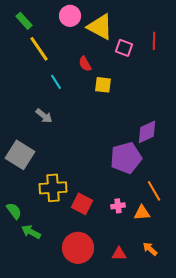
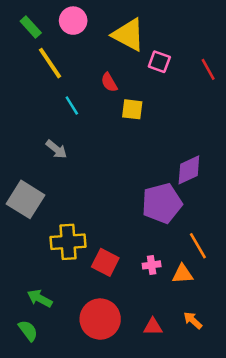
pink circle: (70, 16) -> (73, 21), moved
red line: (154, 41) -> (208, 69), moved, turned -30
green semicircle: (14, 211) -> (28, 331), moved

